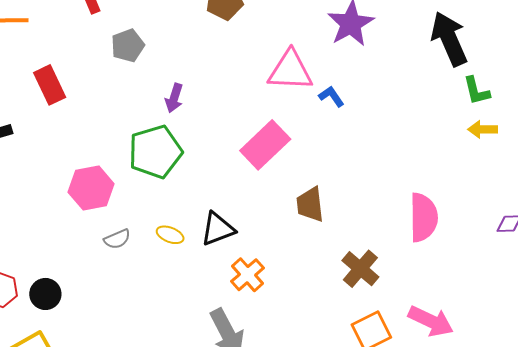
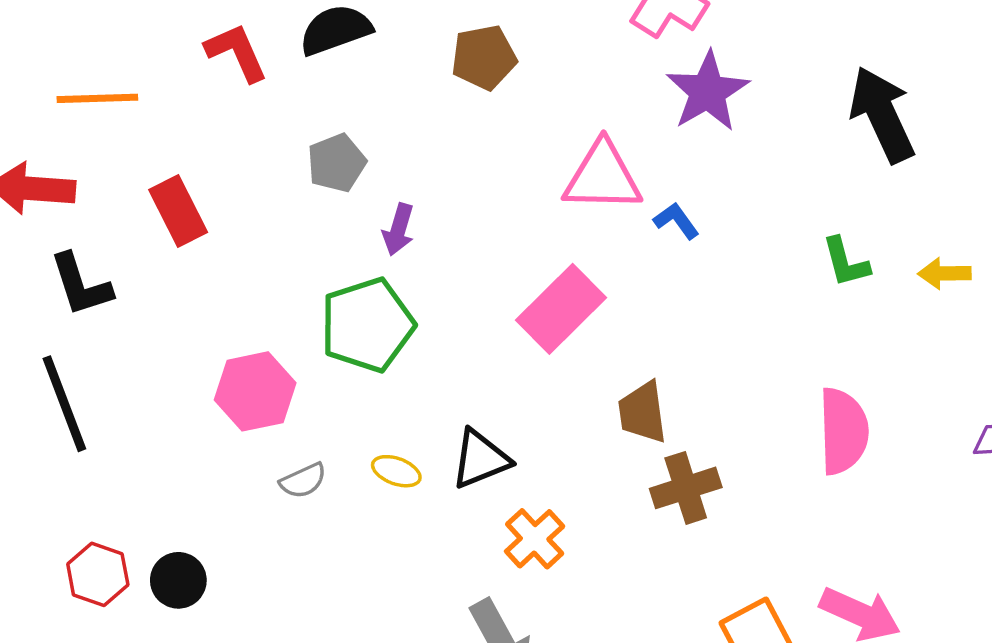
gray pentagon: (128, 46) -> (337, 163), moved
green L-shape: (476, 91) -> (846, 262), moved
brown cross: (360, 269) -> (686, 488), moved, turned 33

